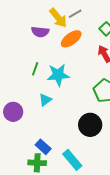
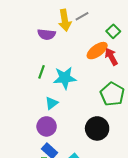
yellow arrow: (58, 18) -> (65, 20), turned 30
orange ellipse: (71, 39) -> (97, 51), moved
purple circle: (13, 112) -> (47, 126), moved

